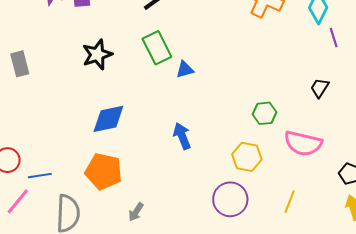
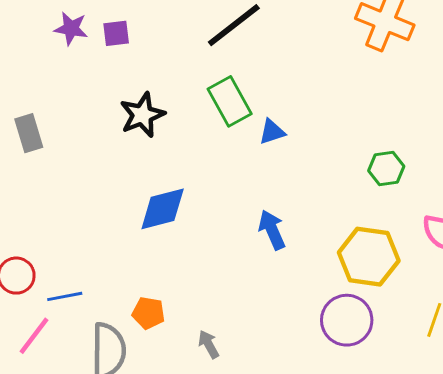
green hexagon: (265, 113) -> (386, 168), moved
yellow hexagon: (247, 157) -> (369, 257), size x1.4
orange pentagon: (104, 171) -> (148, 313), moved, size x0.6
gray arrow: (136, 212) -> (209, 344), turned 120

